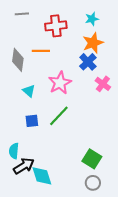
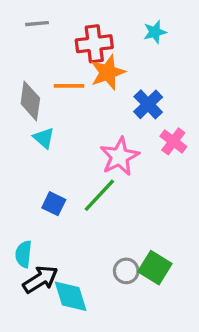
orange star: (93, 43) -> (108, 72), moved
pink star: (60, 83) -> (119, 157), moved
cyan triangle: (29, 91) -> (44, 138), moved
blue square: (32, 121) -> (54, 204), turned 32
gray circle: (93, 183) -> (126, 271), moved

